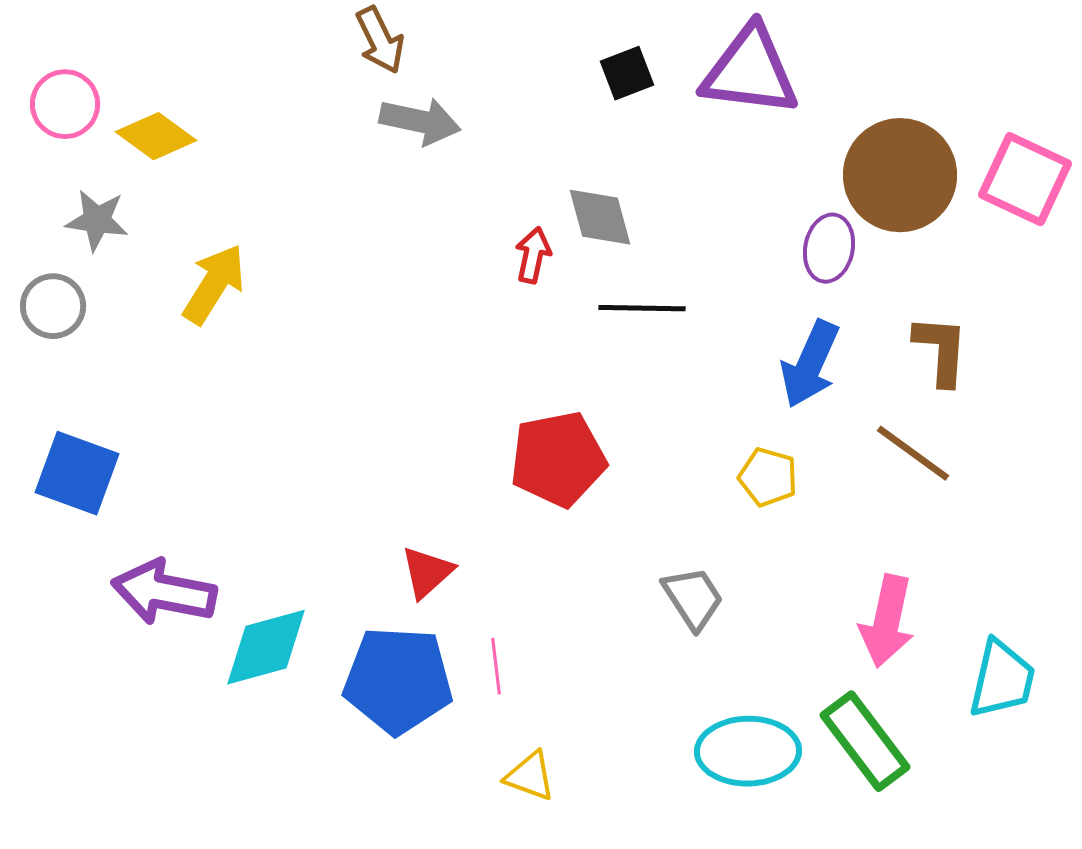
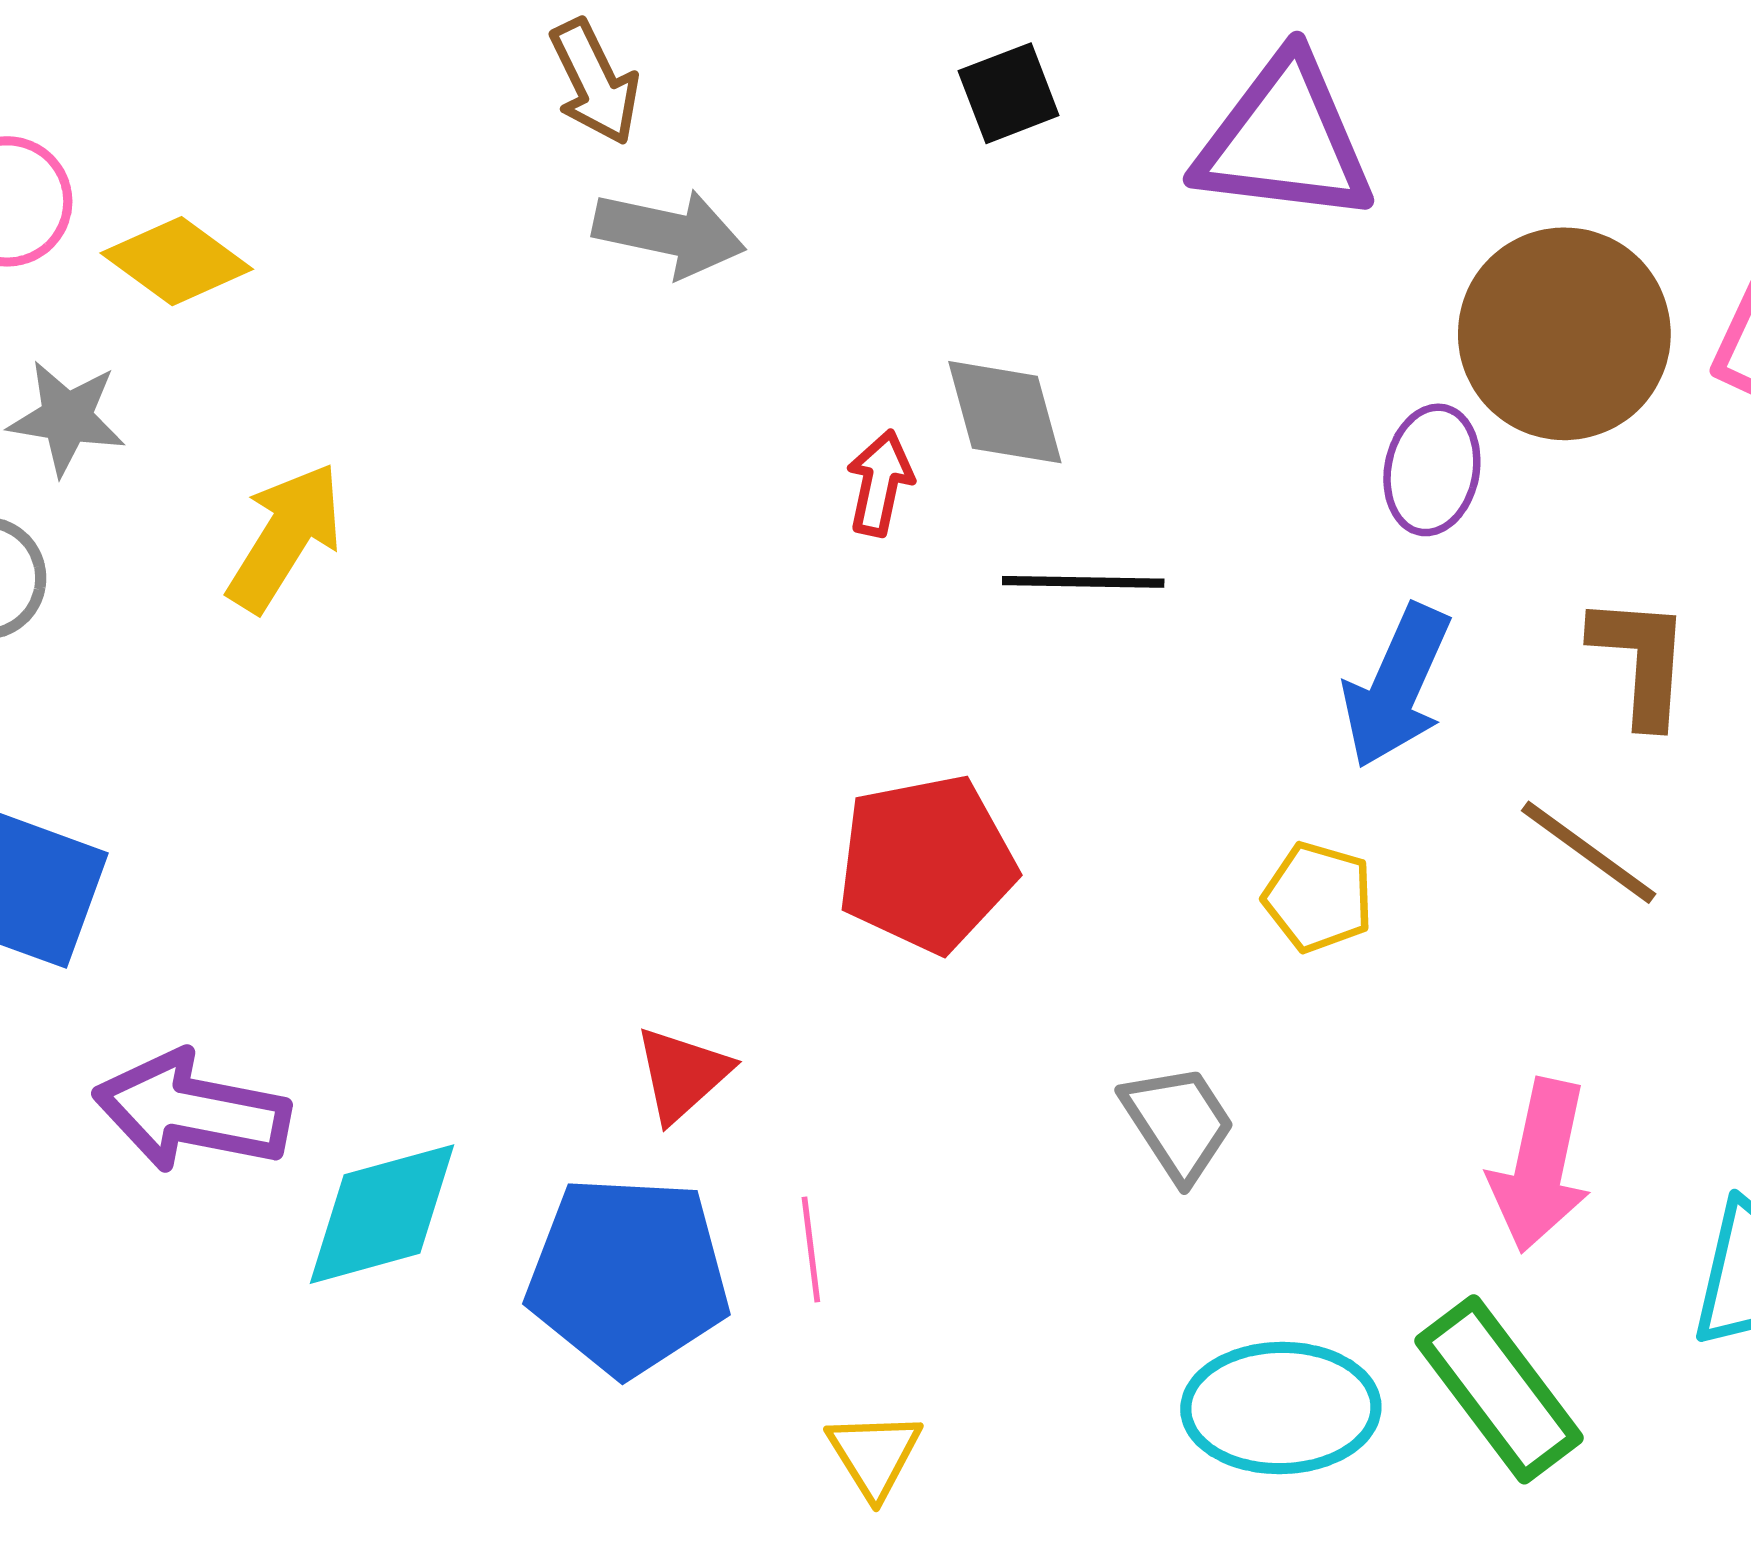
black square: (627, 73) -> (1009, 93), moved
yellow triangle: (530, 776) -> (874, 1455), turned 38

